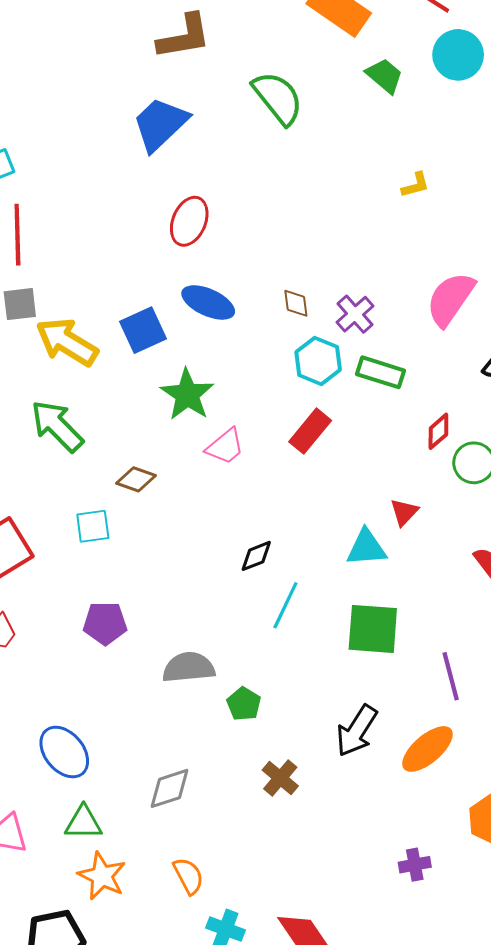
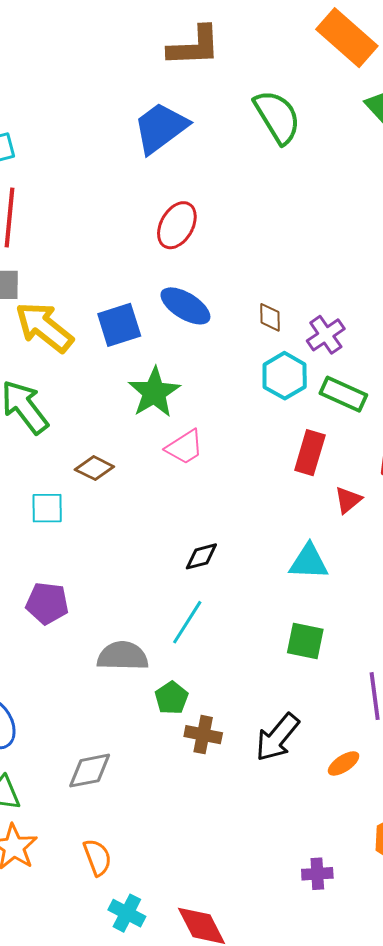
red rectangle: (310, 431) -> (310, 453), moved, turned -30
red triangle: (404, 512) -> (348, 500), moved
cyan line: (285, 605) -> (187, 622), moved
green square: (373, 629) -> (305, 641), size x0.7
orange ellipse: (427, 749) -> (344, 763), size x0.6
brown cross: (280, 778) -> (203, 735), moved, turned -36

